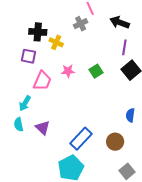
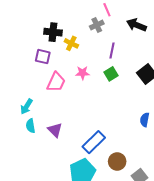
purple line: (124, 47) -> (112, 50), moved
cyan arrow: (25, 103) -> (26, 106), moved
brown circle: (115, 142) -> (117, 161), moved

